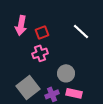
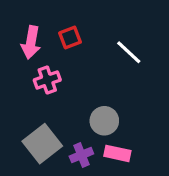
red square: (42, 32) -> (70, 38), moved
pink cross: (40, 53) -> (47, 80), moved

